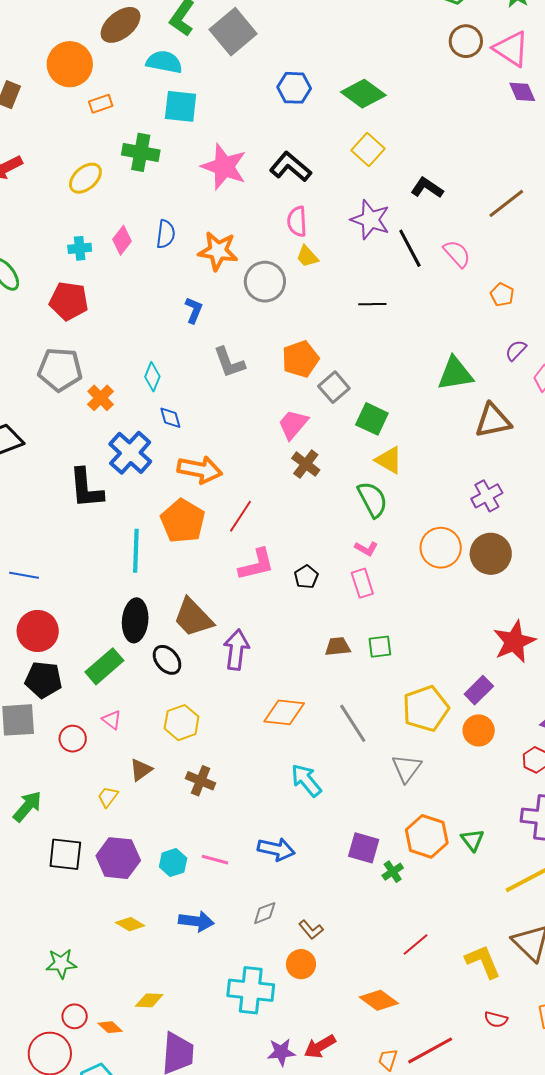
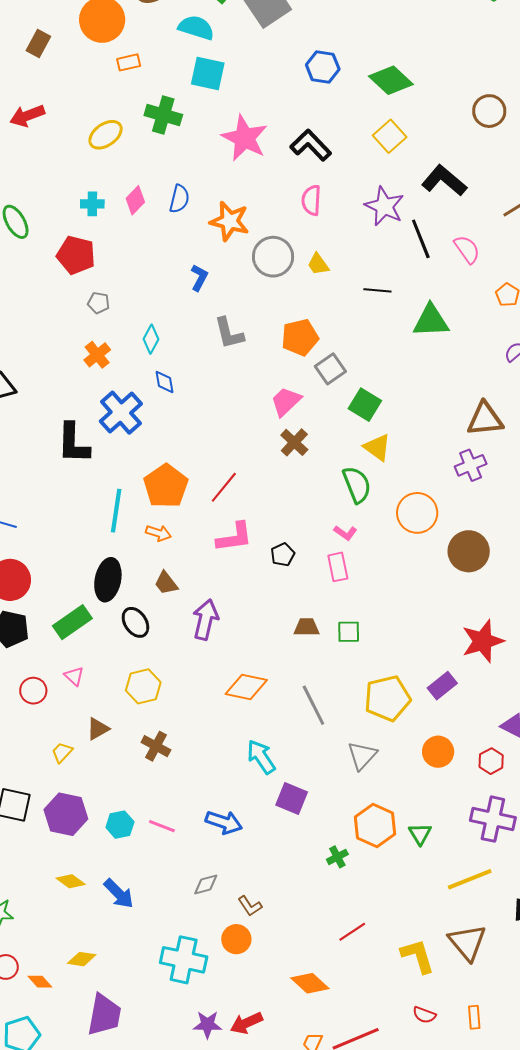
brown circle: (466, 41) -> (489, 111), moved
black L-shape: (427, 188) -> (444, 181), size x1.4
yellow trapezoid: (307, 256) -> (318, 264), moved
gray pentagon: (60, 370) -> (99, 303), moved, size x0.5
green triangle: (455, 374) -> (431, 321), moved
orange arrow: (200, 470) -> (158, 533), moved, size x0.6
purple cross: (487, 496) -> (471, 465), moved
orange circle: (441, 548) -> (417, 513), moved
brown trapezoid: (193, 617) -> (166, 583), size x0.6
orange circle: (479, 730) -> (438, 752), moved
purple square: (364, 848) -> (292, 798), moved
blue arrow: (196, 921) -> (119, 894), moved, turned 32

